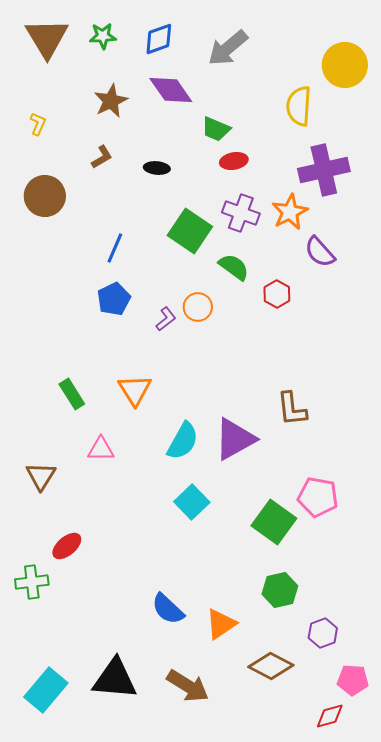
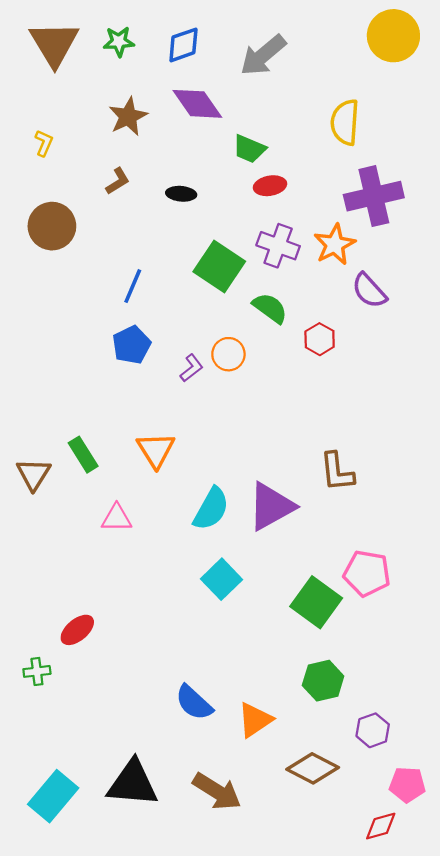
yellow circle: (345, 65) -> (393, 36), moved
brown triangle: (41, 476) -> (33, 474), moved
green cross: (32, 582) -> (37, 671), size x0.7

